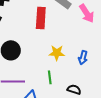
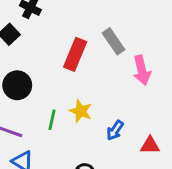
green line: (50, 77) -> (52, 120), moved

